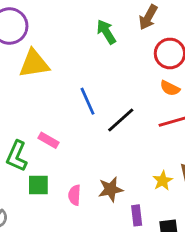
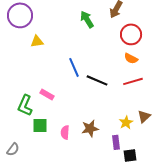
yellow triangle: (34, 64) -> (37, 41), size x0.6
black line: (121, 120) -> (97, 80), turned 65
purple rectangle: (137, 215) -> (116, 142), moved

